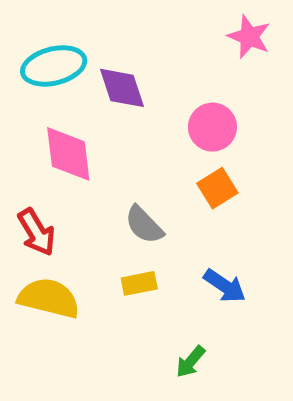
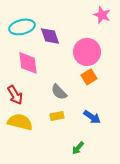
pink circle: (212, 127) -> (87, 52), size x1.4

